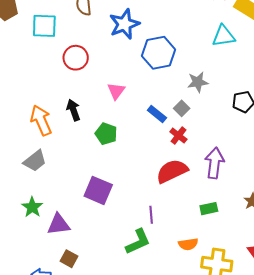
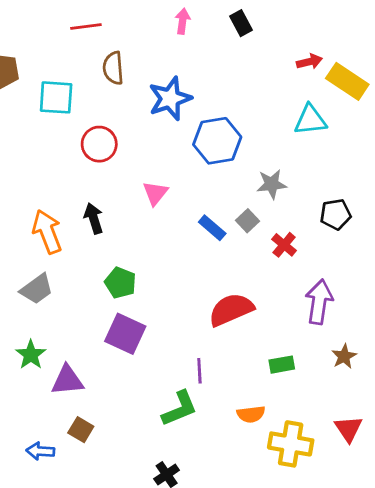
green pentagon: (106, 134) -> (120, 283), moved
red cross: (178, 136) -> (284, 245), moved
purple arrow: (215, 163) -> (319, 302), moved

